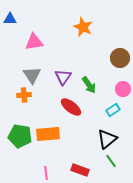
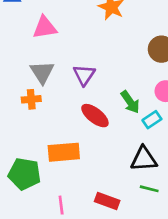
green arrow: (89, 85) -> (130, 102), moved
green pentagon: (20, 136) -> (24, 174), moved
black triangle: (107, 139) -> (144, 159), turned 35
green line: (111, 161) -> (149, 189), turned -40

